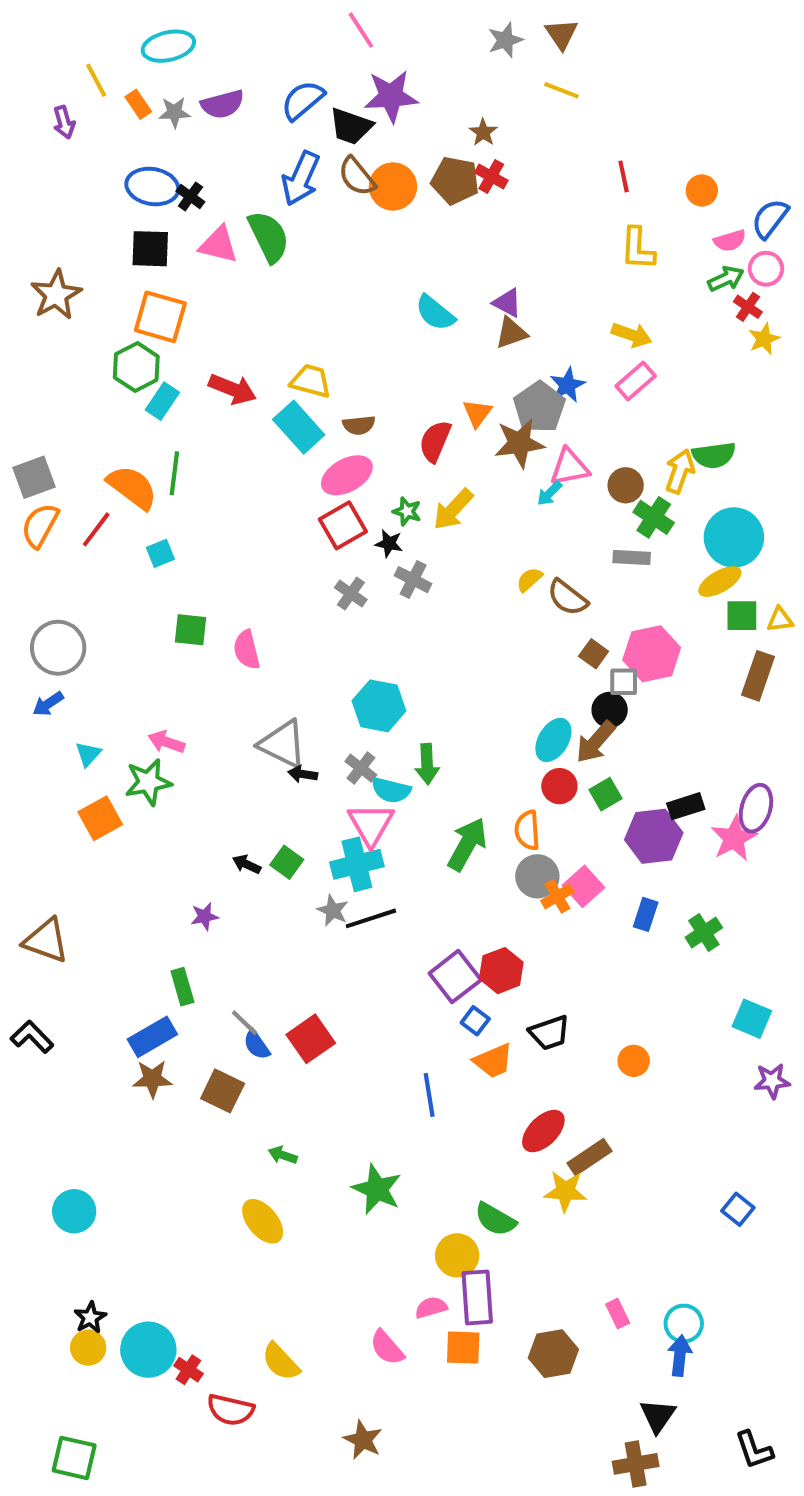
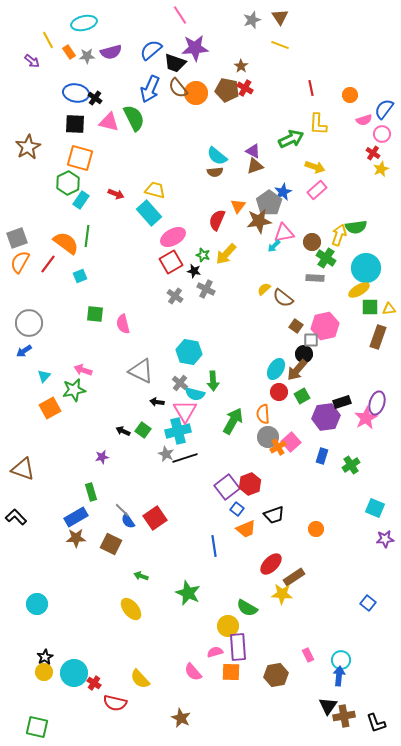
purple arrow: (64, 122) -> (32, 61), turned -35
green arrow: (726, 279) -> (291, 139), moved, size x1.4
red arrow: (233, 389) -> (116, 194), size x0.7
brown semicircle: (359, 425) -> (215, 172), moved
black arrow: (303, 774) -> (157, 402), moved
brown cross: (636, 1464) -> (344, 716), moved

